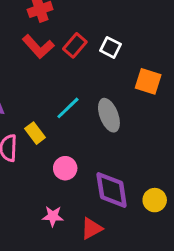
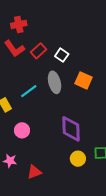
gray ellipse: (109, 115) -> (55, 82), moved
purple diamond: (112, 190) -> (71, 129), moved

